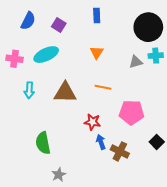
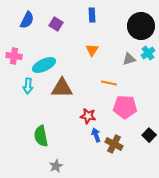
cyan ellipse: (46, 55) -> (44, 65), moved
cyan cross: (156, 56) -> (148, 53), turned -32
orange line: (103, 87) -> (109, 83), moved

